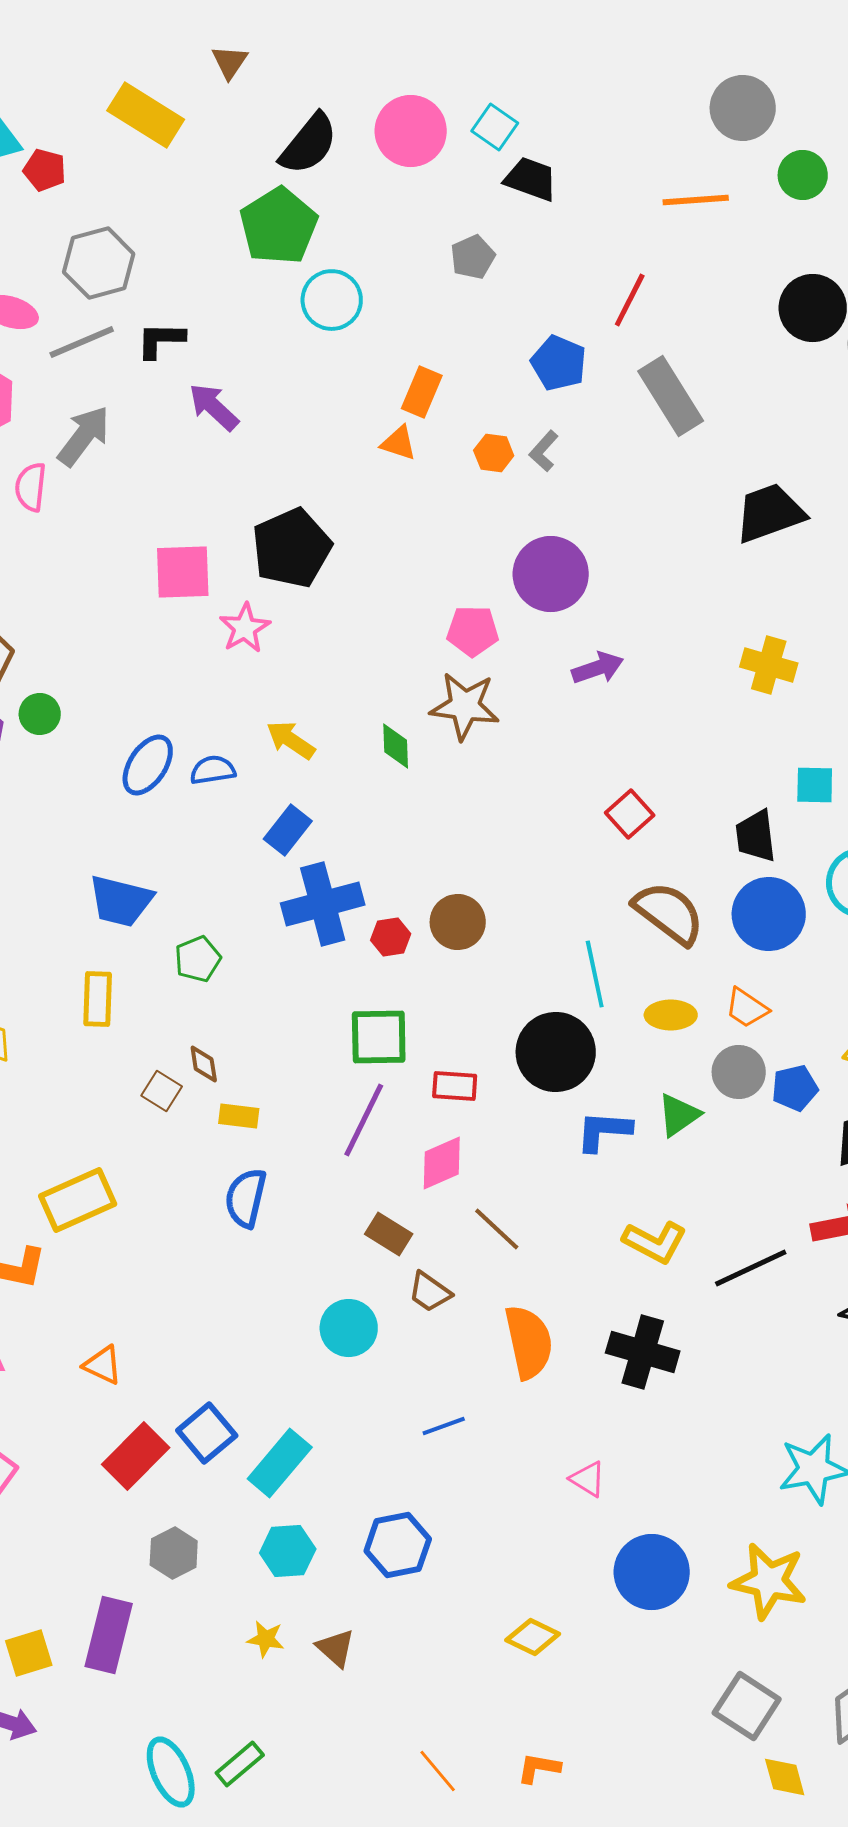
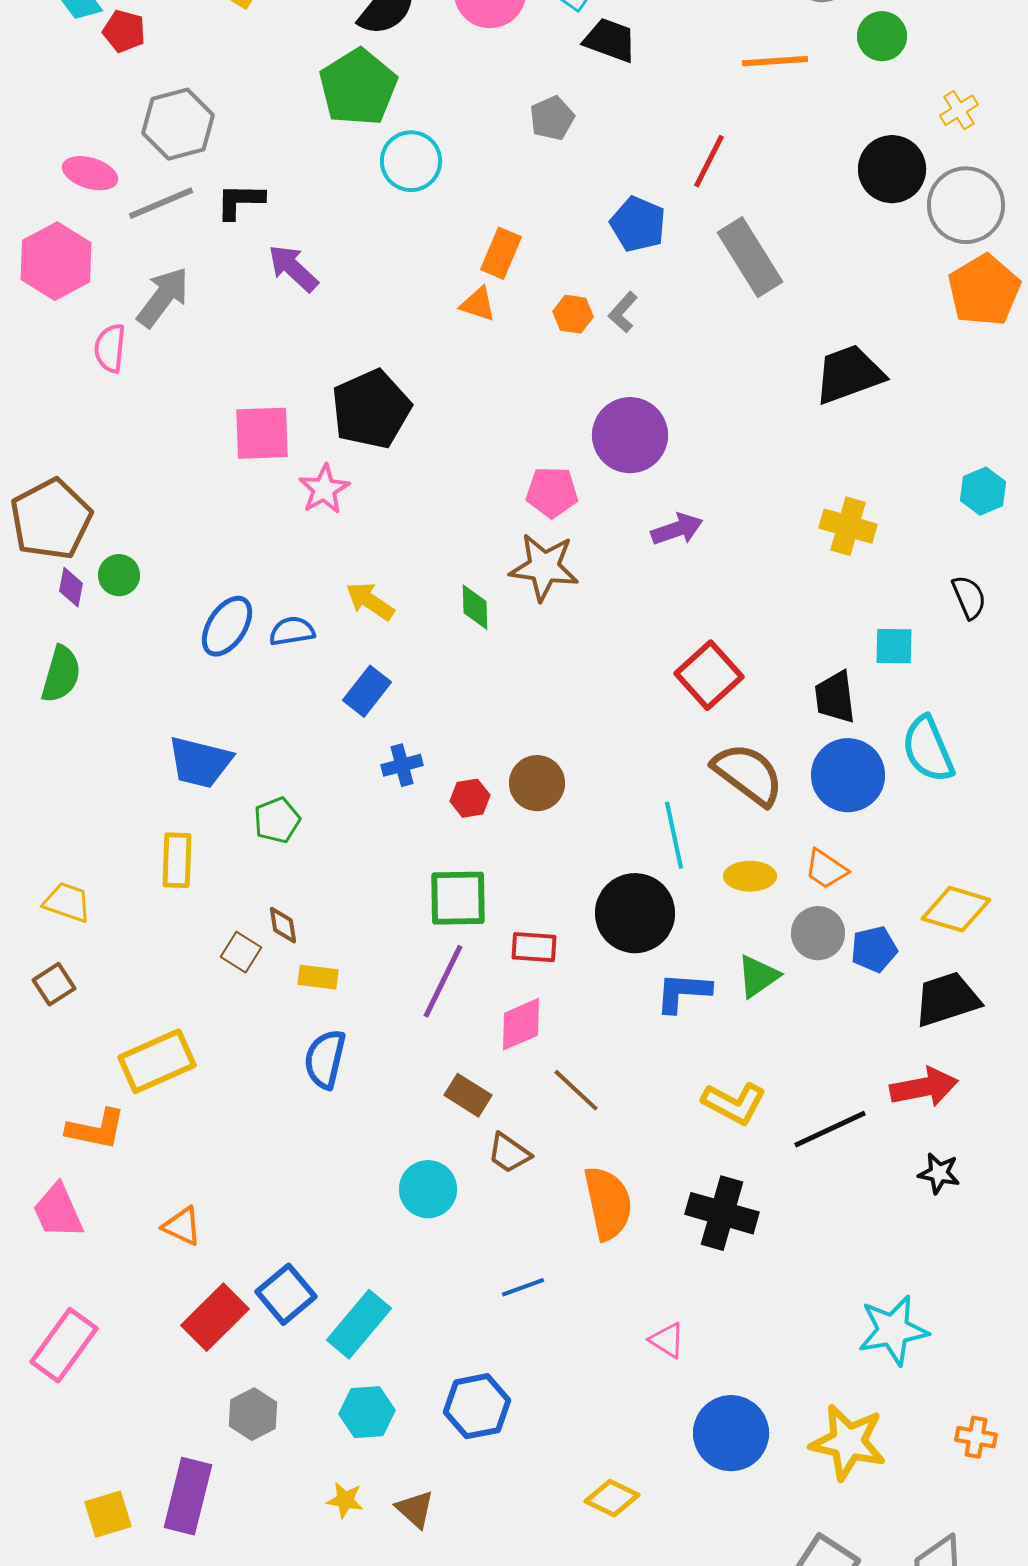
red square: (630, 814) -> (709, 675), size x1.4
blue cross: (323, 904) -> (402, 765), size x0.5

